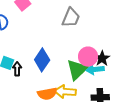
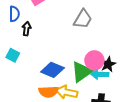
blue diamond: (42, 60) -> (52, 70), moved, turned 70
black arrow: (17, 69) -> (27, 29), moved

